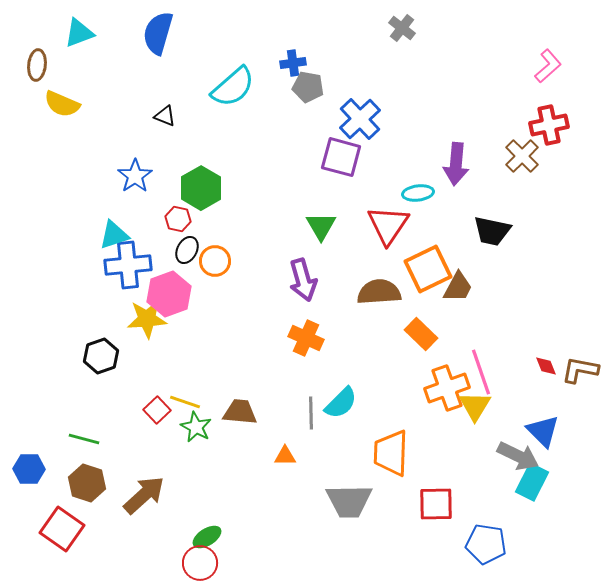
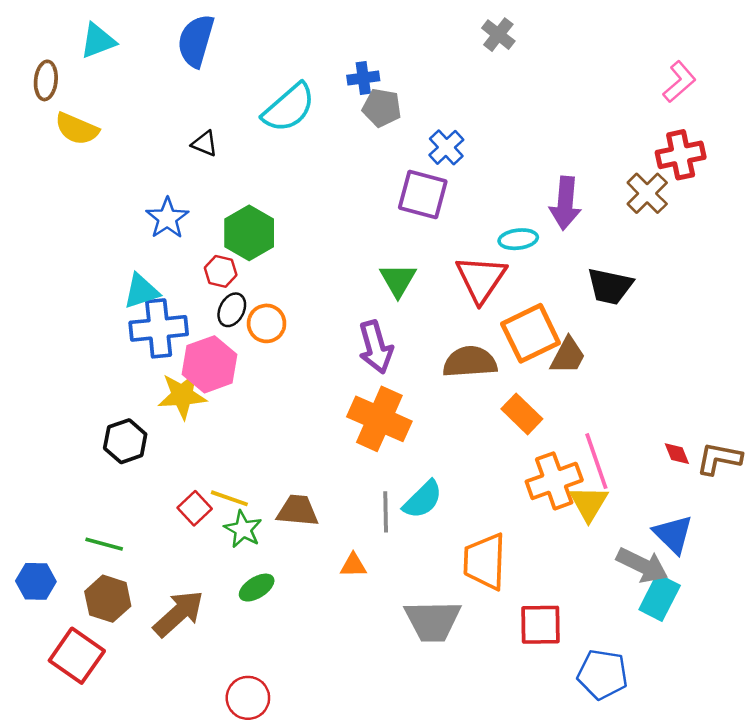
blue cross: (360, 119) -> (446, 147), size x0.7
orange cross: (306, 338) -> (379, 419), size x1.4
green ellipse: (207, 537) -> (257, 588), moved

